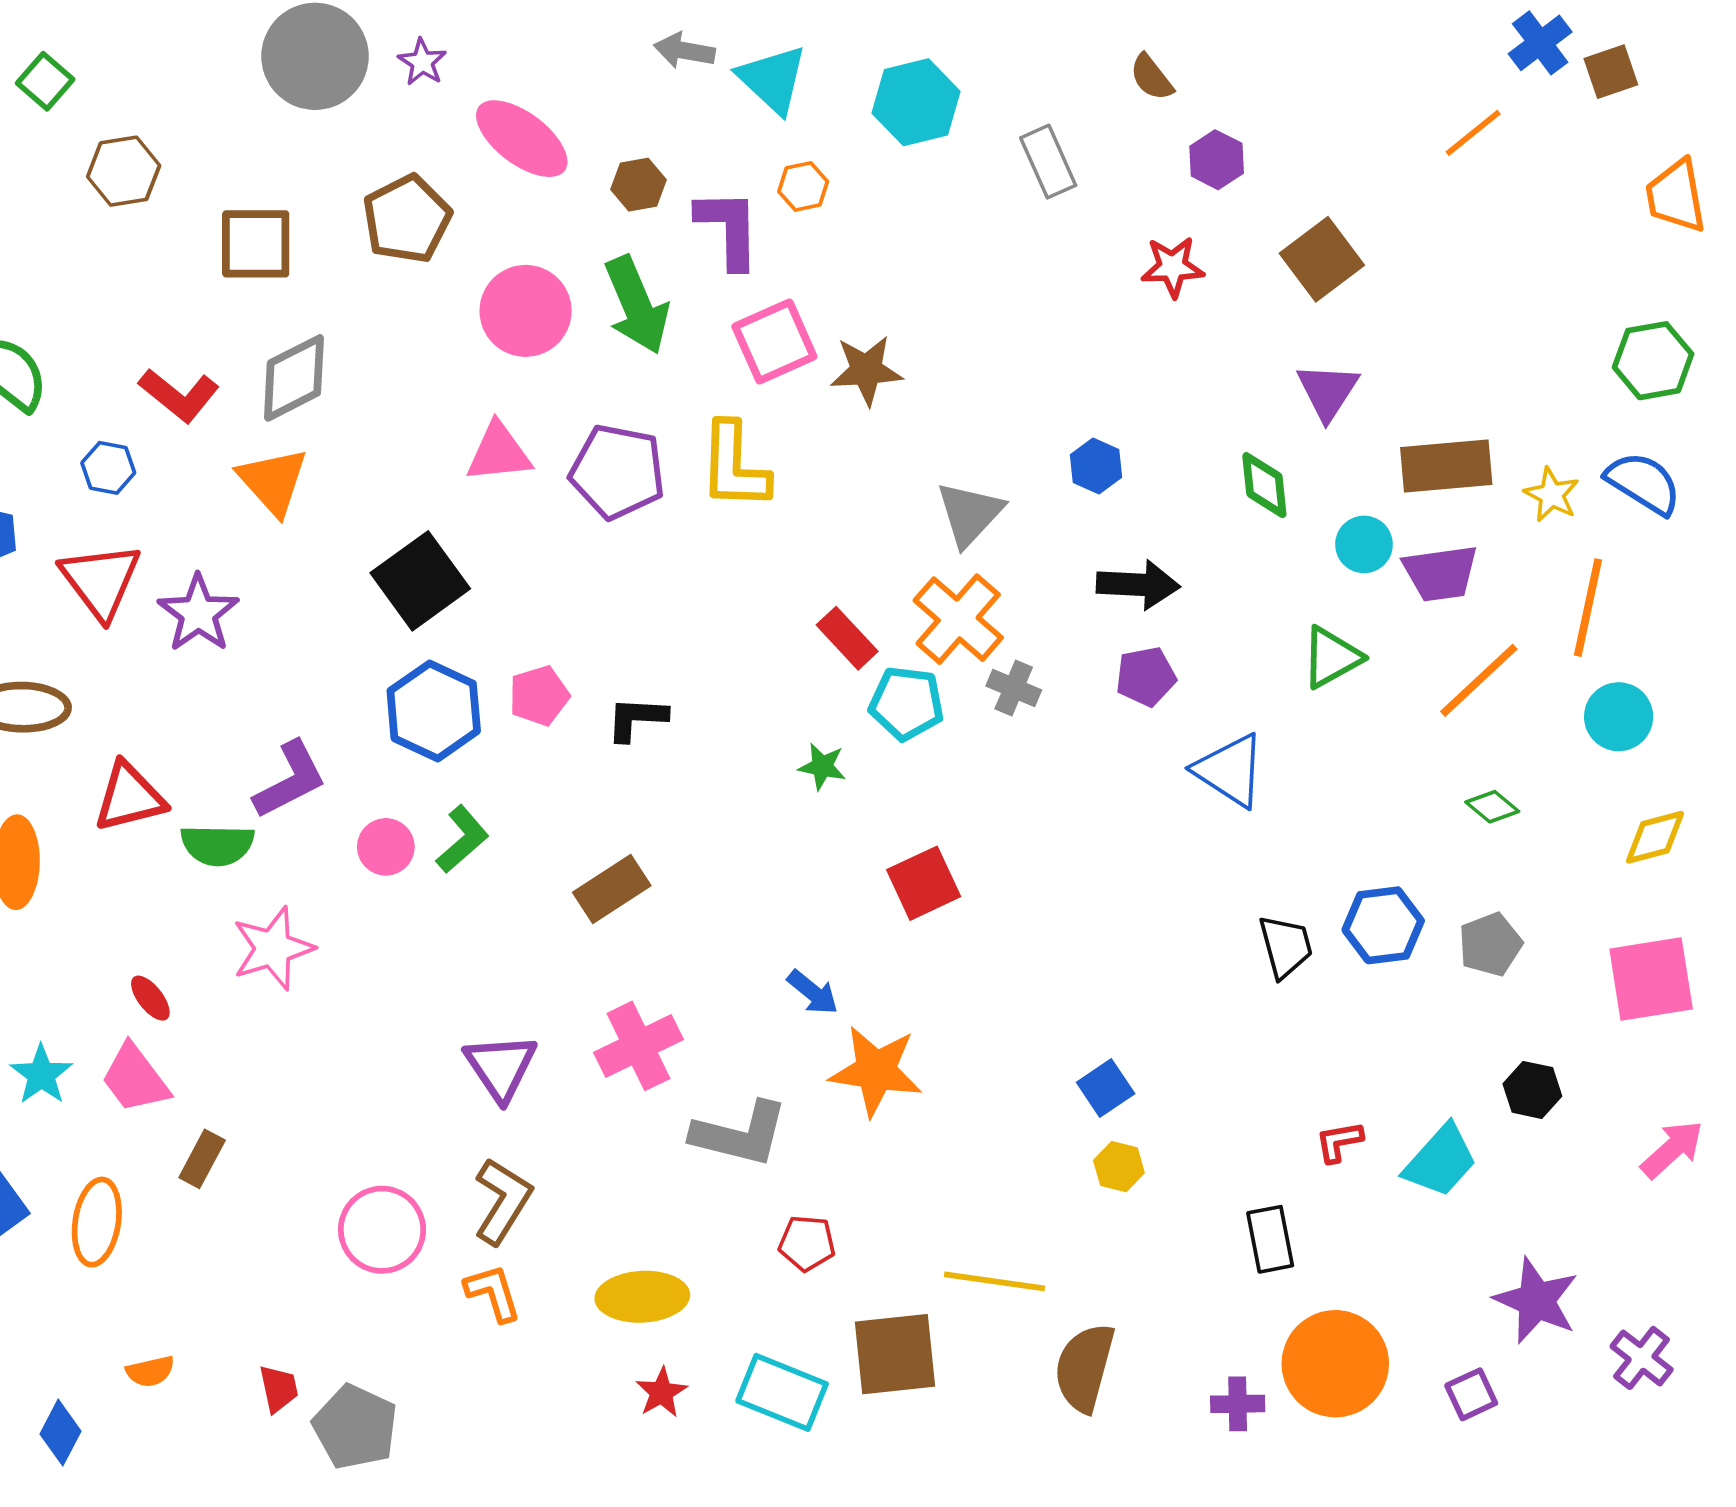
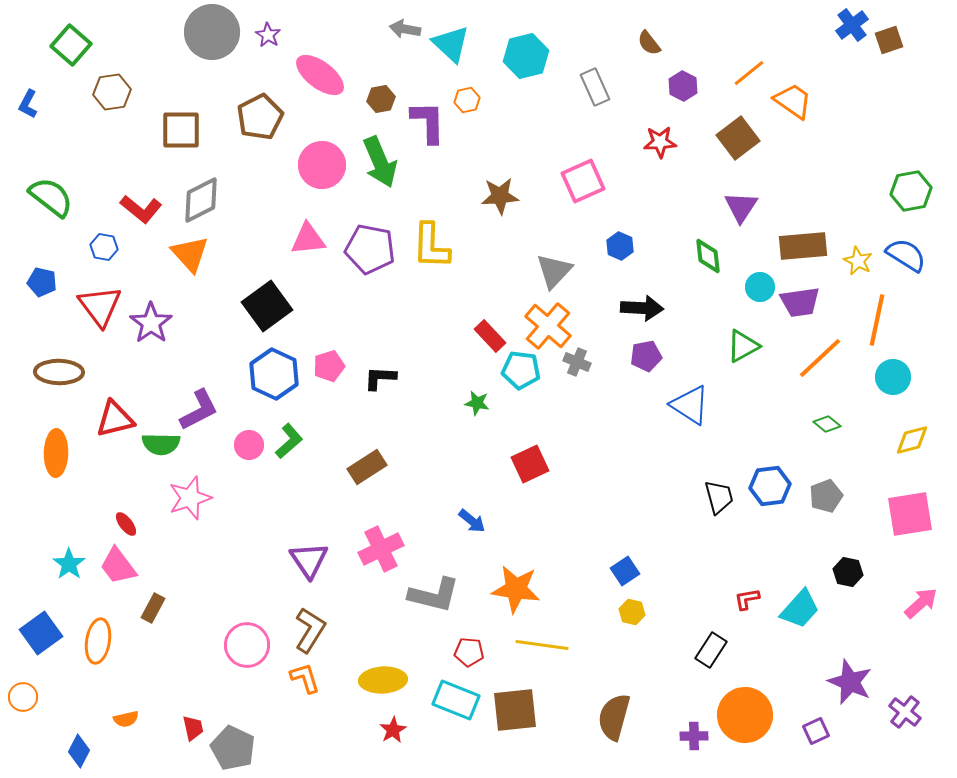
green square: (45, 81) -> (71, 45), size x1.4
orange line: (1473, 133) -> (749, 73), moved
orange trapezoid: (1676, 196) -> (793, 101), moved, turned 135
pink square: (774, 342) -> (583, 181), moved
orange star: (876, 1071) -> (516, 589), moved
black rectangle: (1270, 1239) -> (711, 650), turned 44
yellow line: (995, 1281) -> (542, 645), moved
cyan rectangle: (782, 1392) -> (456, 700), moved

